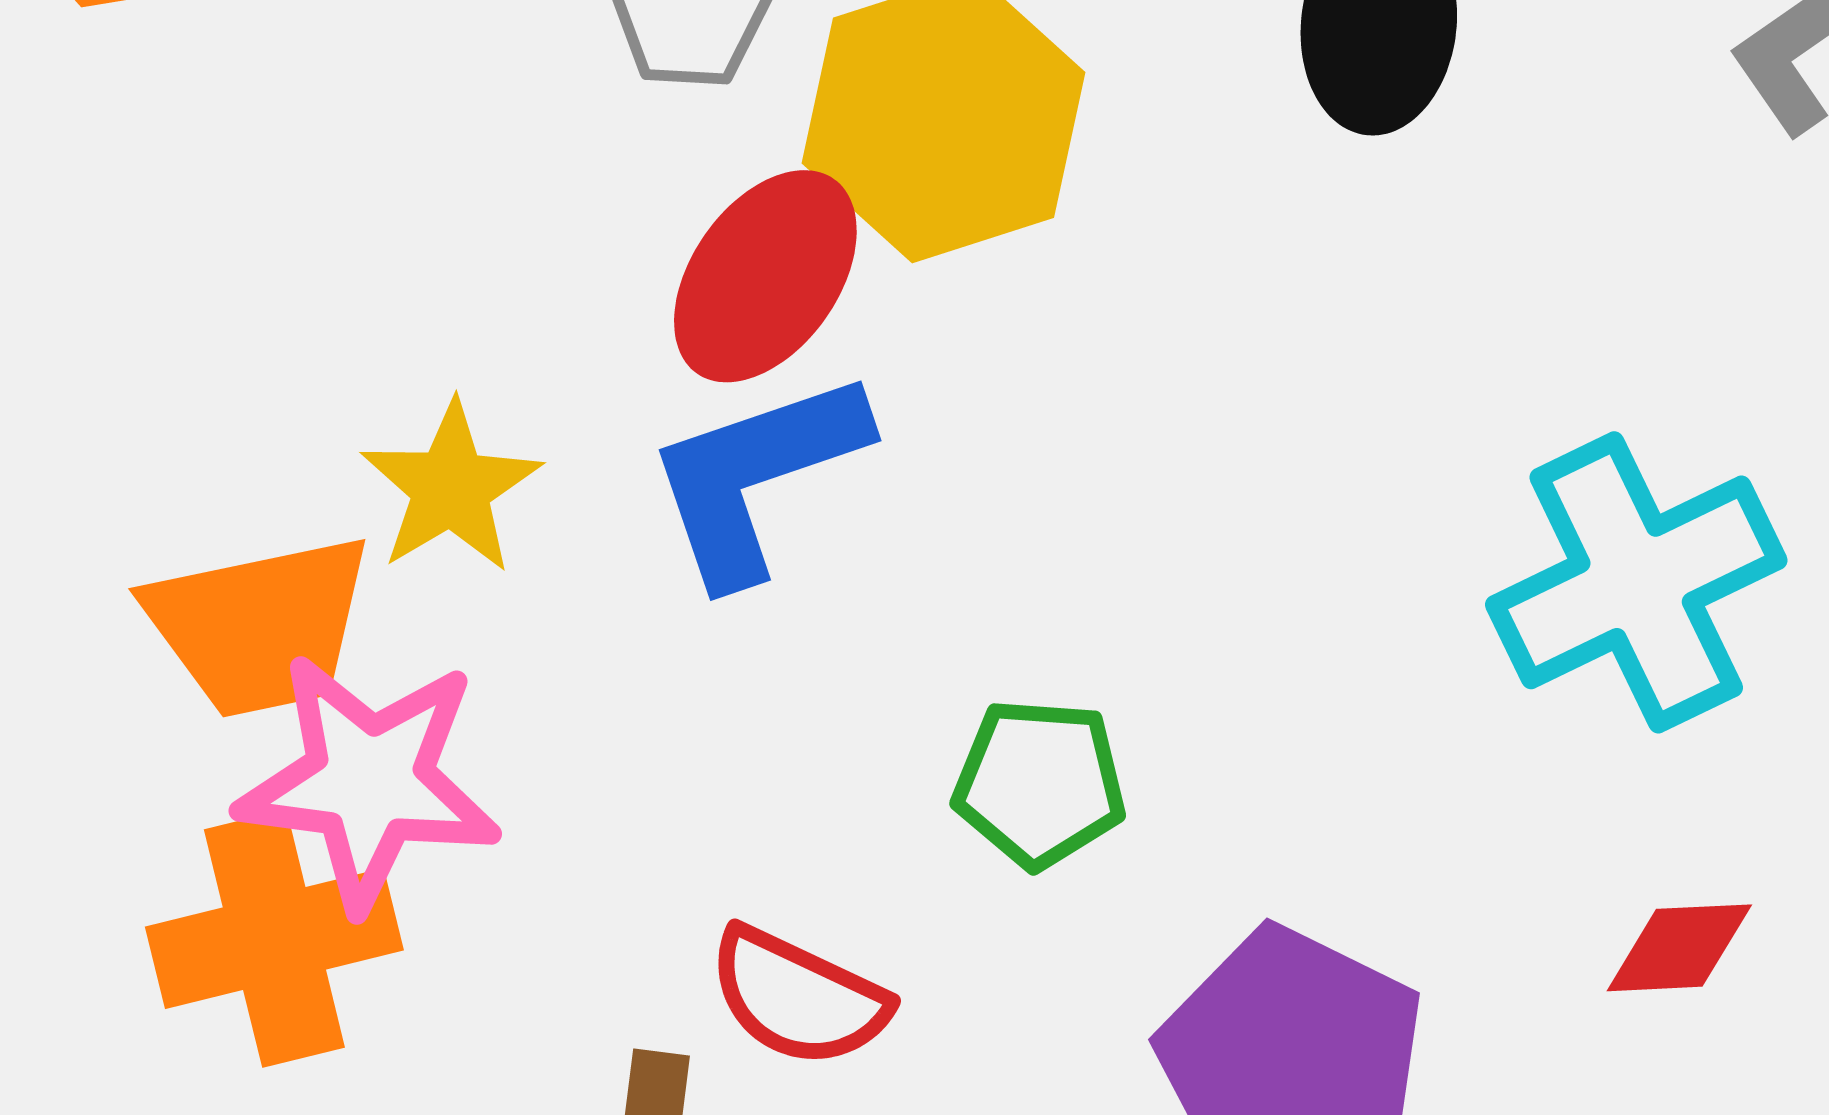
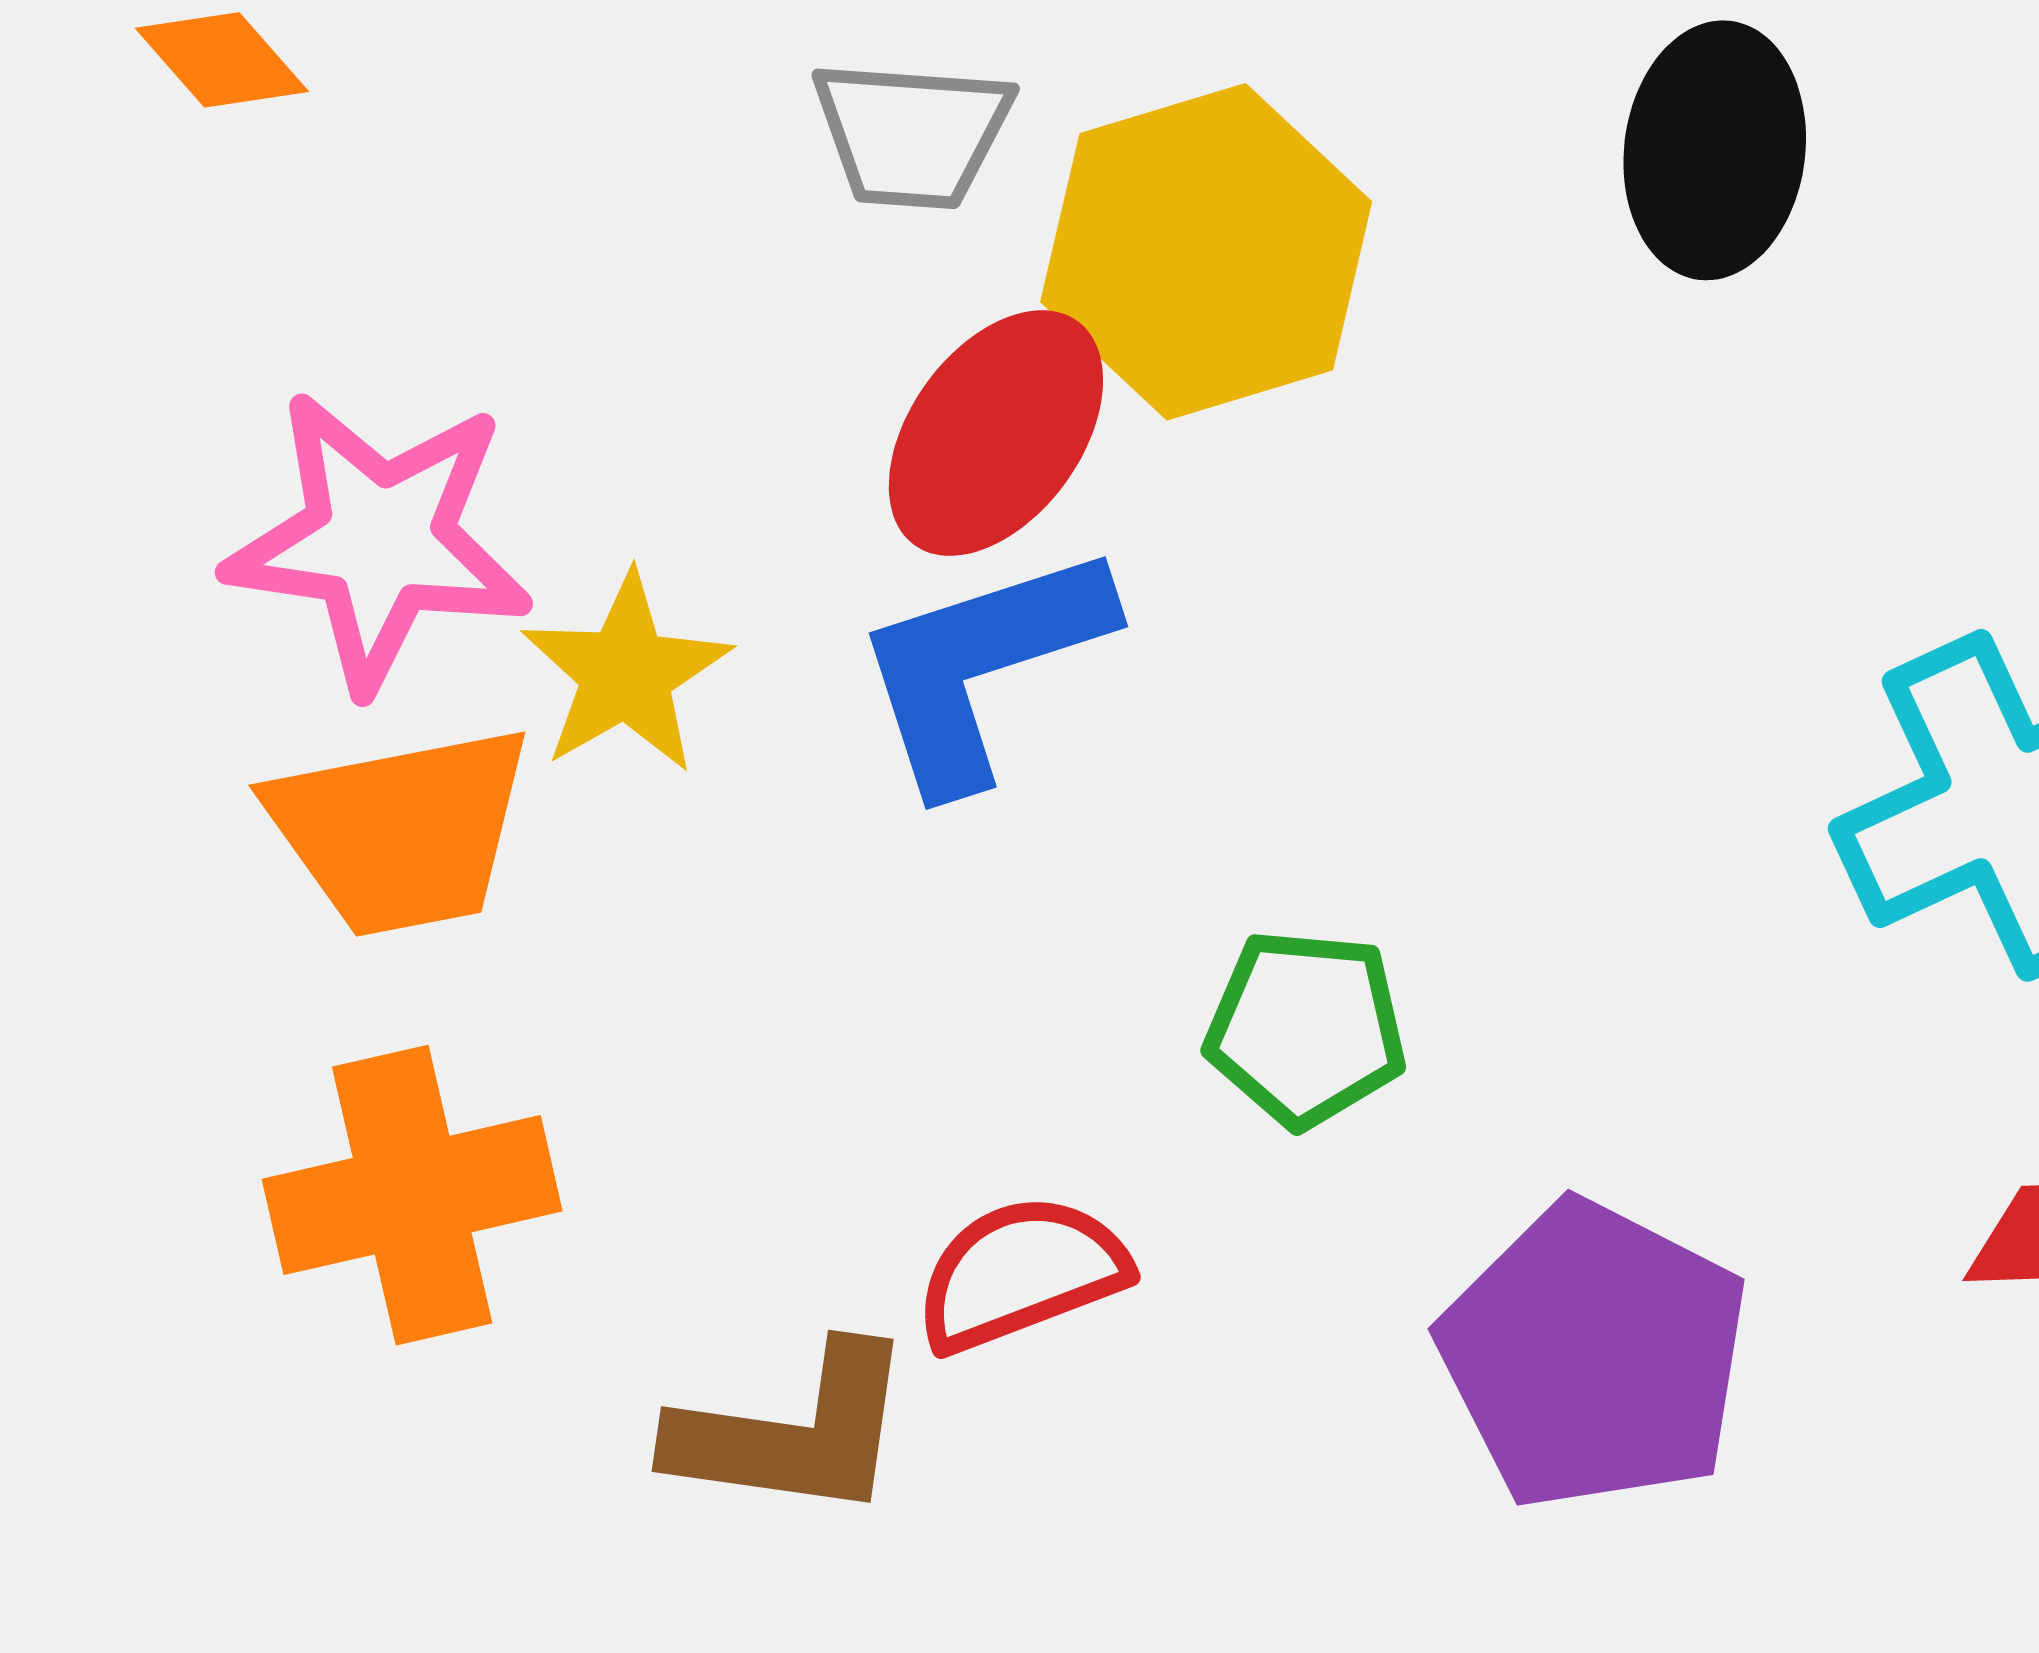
pink star: (369, 781) -> (379, 540), moved
red semicircle: (798, 997) -> (1021, 1273), turned 133

